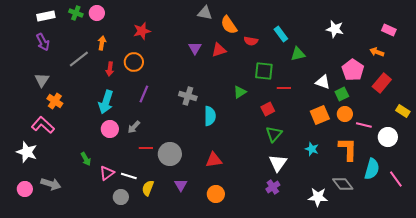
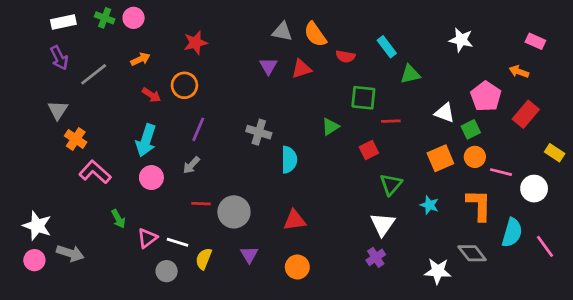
gray triangle: (205, 13) -> (282, 32), moved
orange arrow: (102, 43) -> (140, 59), turned 56
gray line: (79, 59) -> (94, 74), moved
red arrow: (110, 69) -> (151, 95), turned -64
pink L-shape: (43, 125) -> (95, 172), moved
gray arrow: (134, 127) -> (191, 165), moved
green triangle: (274, 134) -> (391, 184), moved
white star: (27, 152) -> (37, 226), moved

